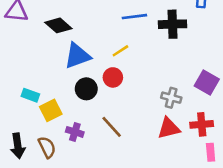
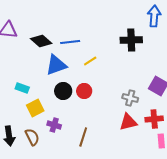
blue line: (134, 17) -> (70, 42), moved
red circle: (113, 77) -> (84, 91), moved
cyan rectangle: (30, 95) -> (22, 88), moved
brown line: (112, 127) -> (83, 137), moved, turned 60

